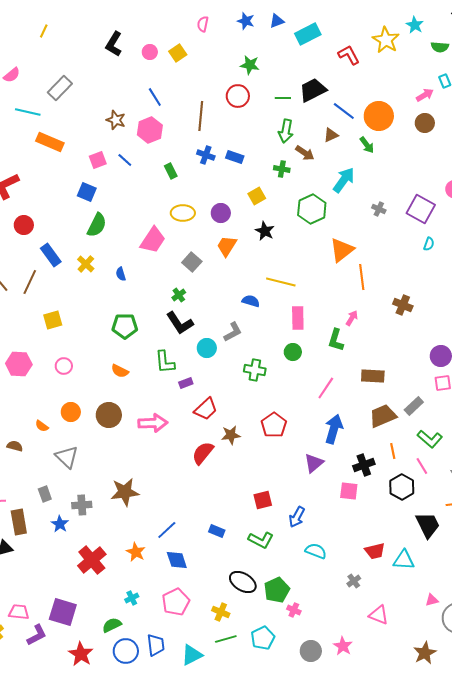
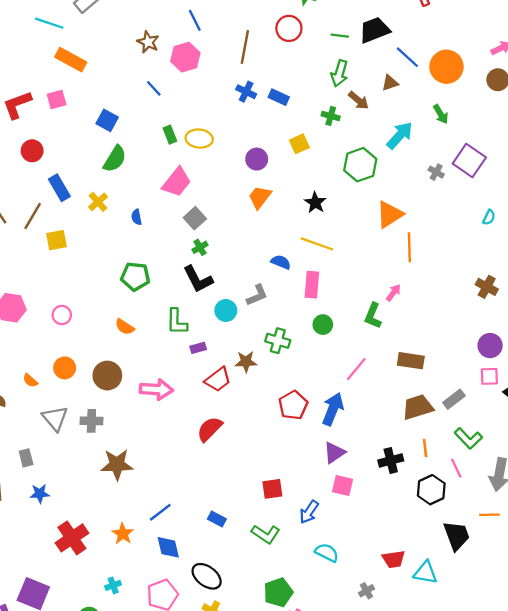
green arrow: (367, 145) -> (441, 114), moved
pink square: (98, 160) -> (57, 99), moved
green rectangle: (171, 171) -> (170, 135), moved
purple square: (421, 209) -> (469, 160), moved
yellow ellipse: (183, 213) -> (199, 139), moved
black star: (265, 231) -> (315, 203), moved
gray square: (192, 262) -> (195, 218), moved
brown cross: (403, 305) -> (487, 287), moved
pink rectangle: (298, 318) -> (312, 285), moved
yellow square: (53, 320) -> (57, 240), moved
blue arrow: (334, 429) -> (333, 409), moved
brown star: (231, 435) -> (246, 362), moved
pink square: (349, 491) -> (342, 486), moved
gray cross: (82, 505) -> (91, 421), moved
blue star: (60, 524) -> (40, 494), turned 30
black ellipse: (243, 582) -> (207, 576), moved

